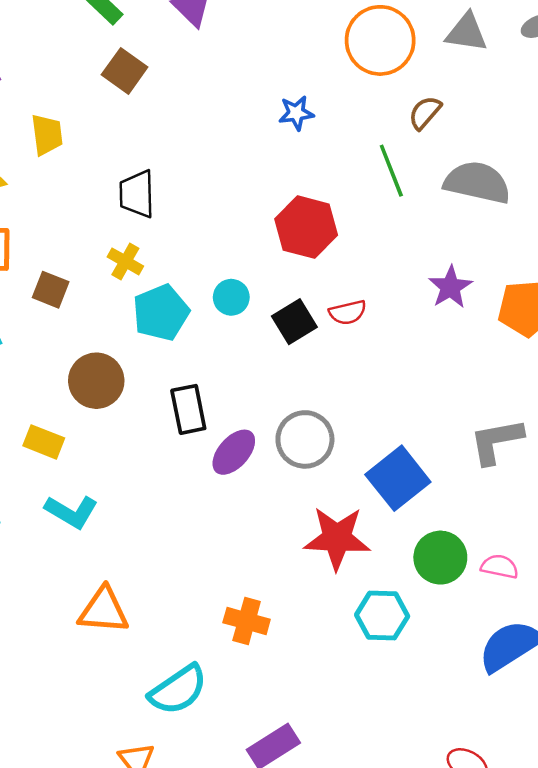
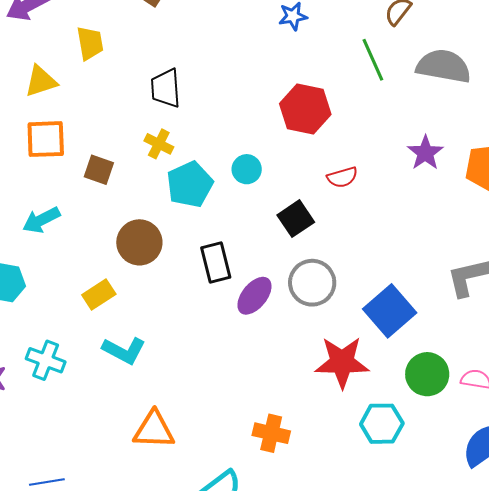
black square: (294, 322) -> (296, 219), moved
yellow rectangle: (44, 442) -> (99, 294), turned -52

